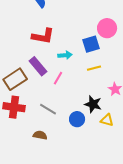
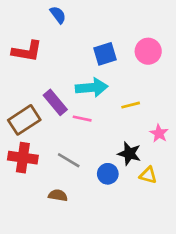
red L-shape: (43, 36) -> (27, 51), moved
blue square: (91, 44) -> (105, 54), moved
cyan arrow: (65, 55) -> (92, 88), size x1.6
pink line: (58, 78) -> (82, 119), turned 72

